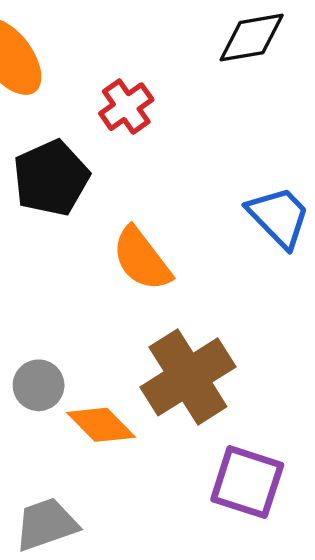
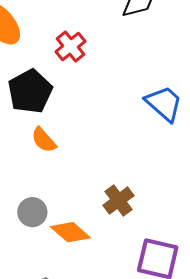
orange semicircle: (142, 259) -> (44, 140), moved, size x0.7
brown cross: (188, 377) -> (119, 200), size x0.6

